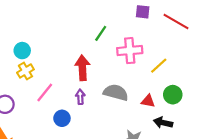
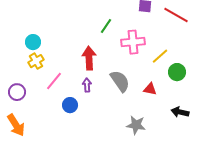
gray semicircle: (116, 92) -> (120, 81), turned 40
green circle: (173, 95) -> (177, 72), moved
black arrow: (163, 123) -> (180, 112), moved

